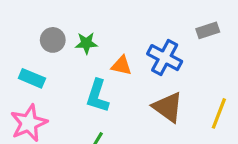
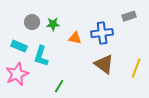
blue cross: (165, 58) -> (102, 33), turned -35
cyan L-shape: (97, 96) -> (41, 56), moved

